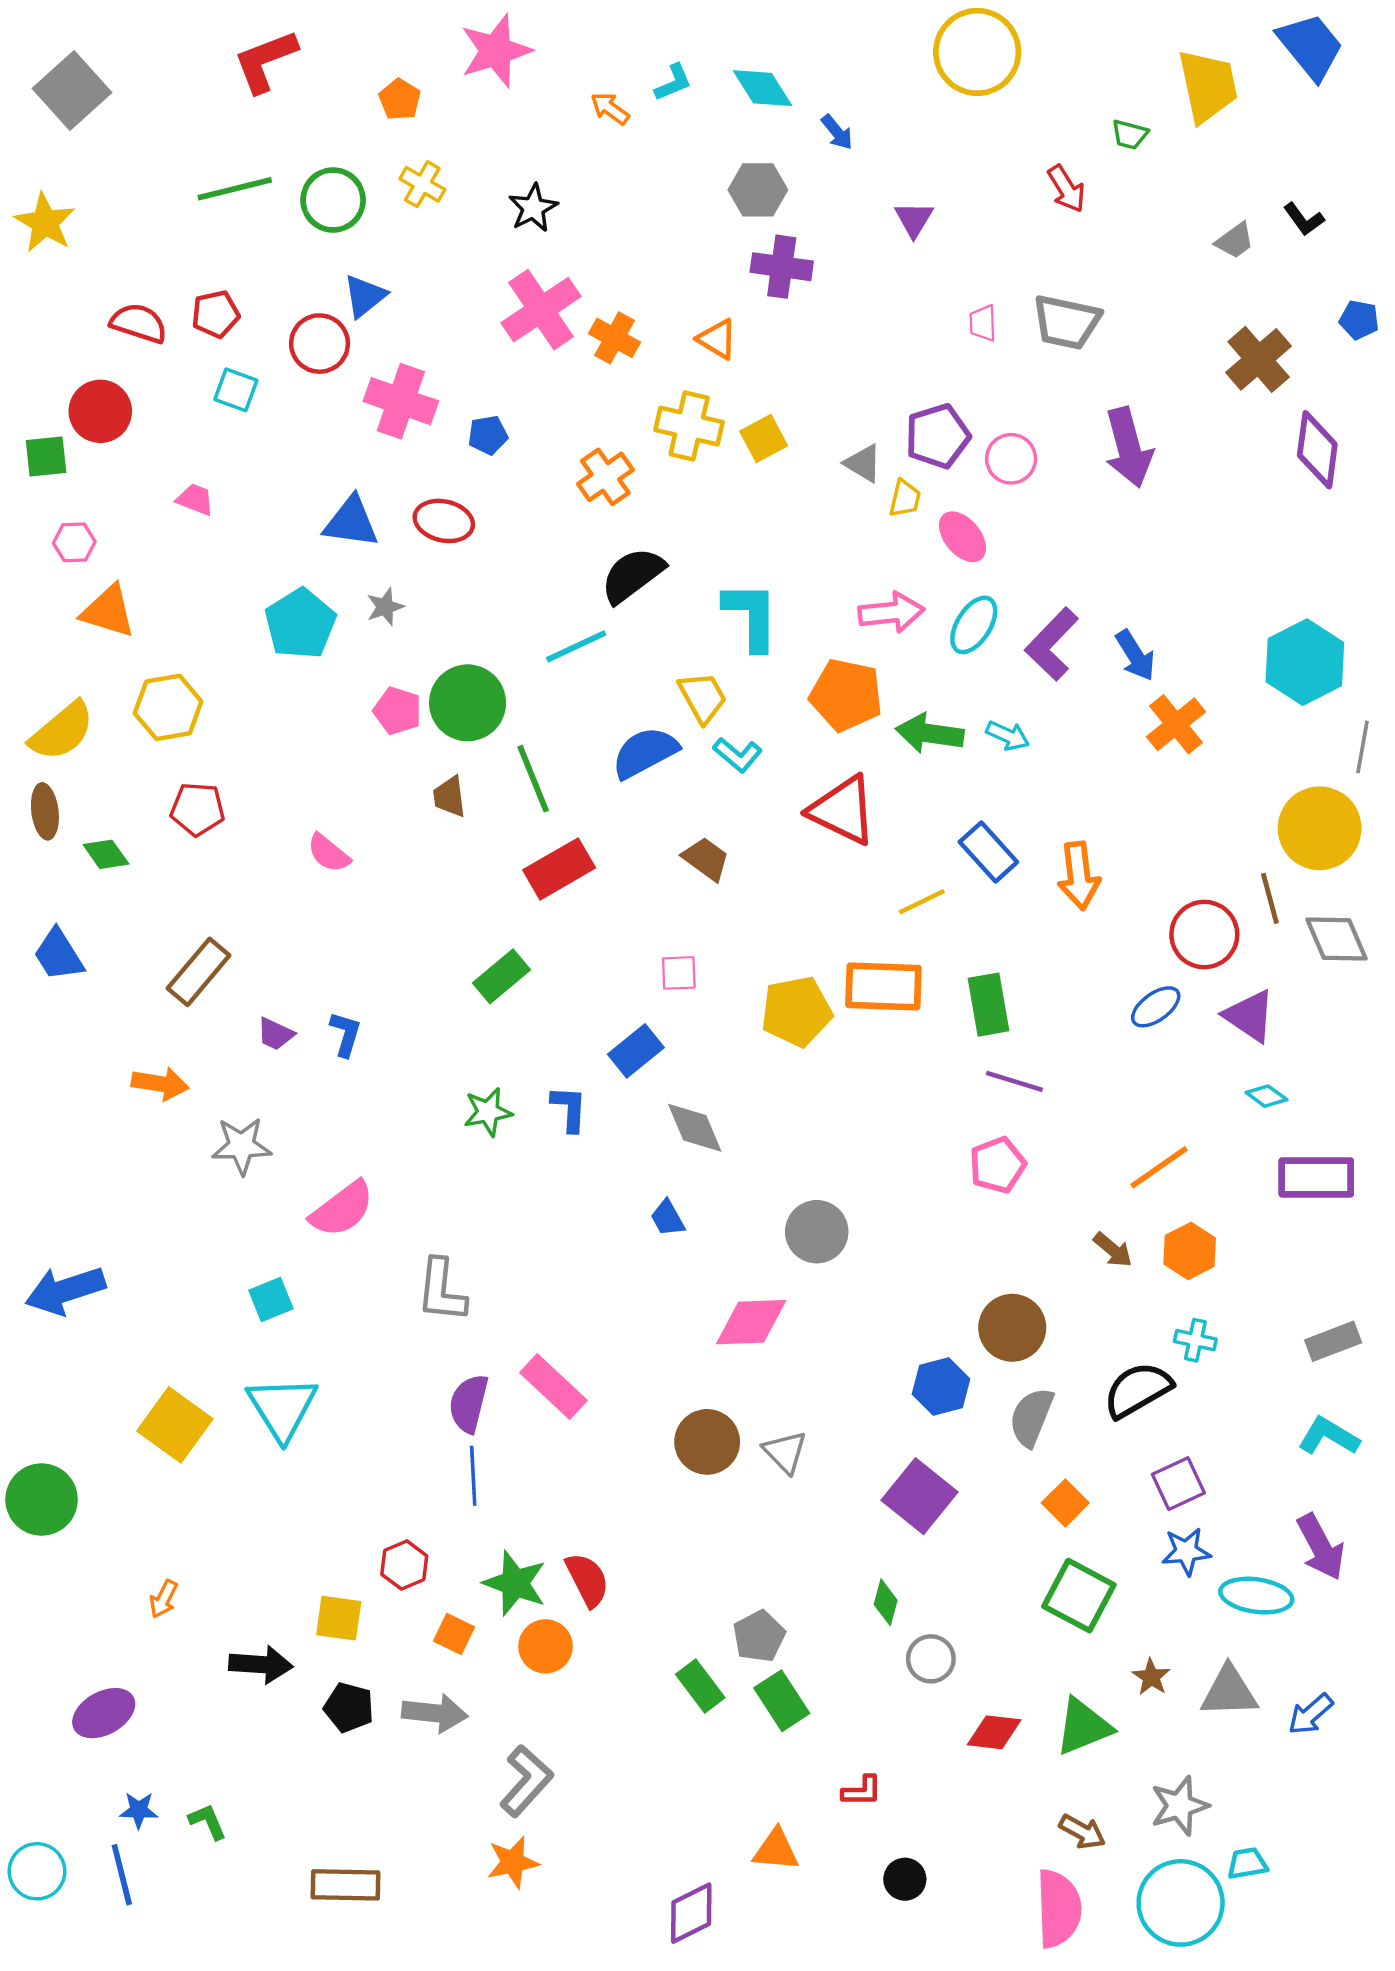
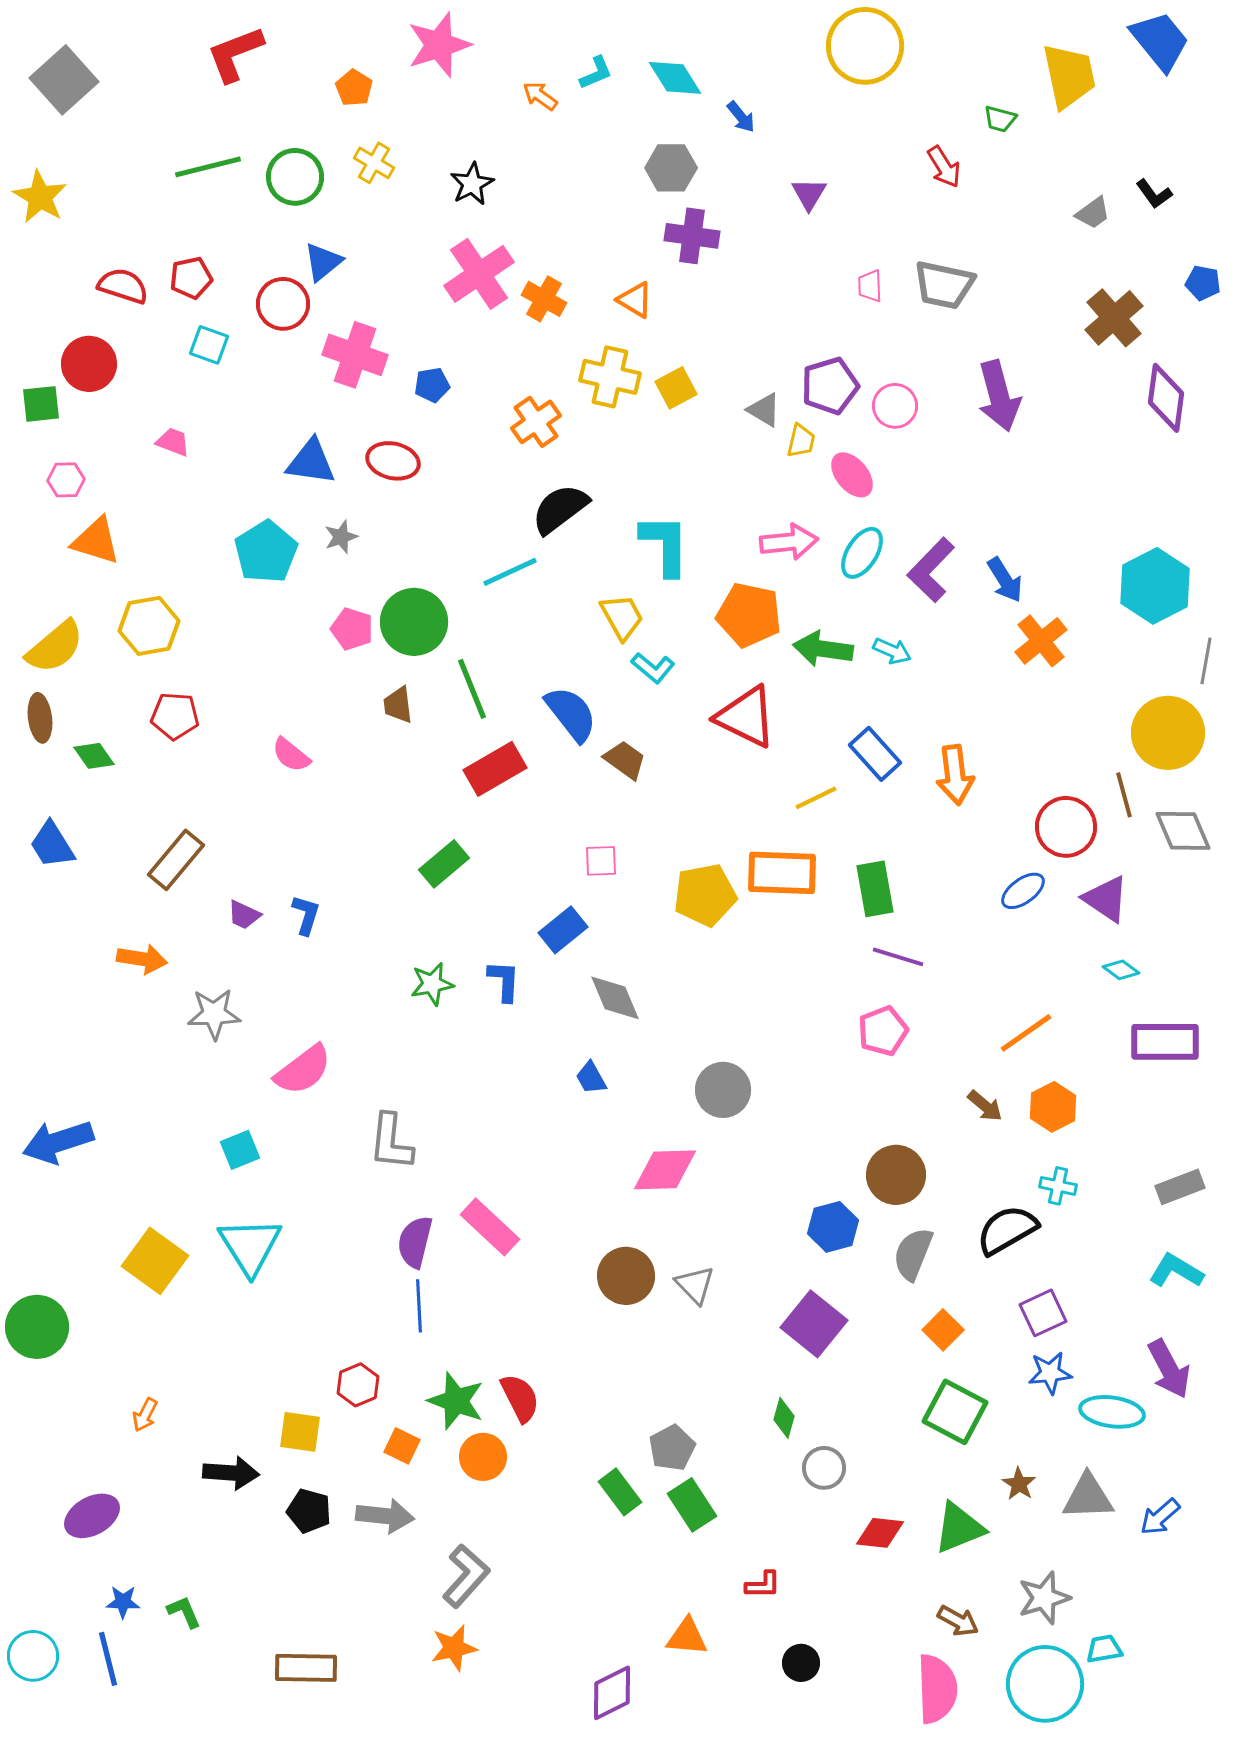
blue semicircle: (645, 753) -> (571, 714), moved, turned 80

